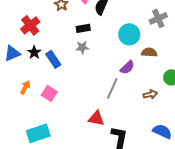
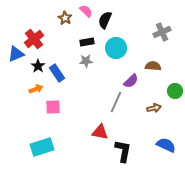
cyan circle: (129, 34) -> (116, 48), moved
blue triangle: (12, 53) -> (16, 54), moved
orange arrow: (25, 87) -> (36, 89), moved, turned 40
pink square: (49, 93) -> (53, 107), turned -35

